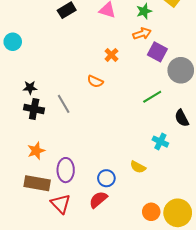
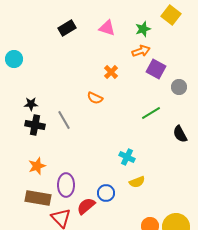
gray circle: (181, 70) -> (179, 87), size x0.6
cyan cross: (160, 142) -> (127, 157), moved
yellow semicircle: (138, 167) -> (137, 182), turned -49
red semicircle: (98, 200) -> (86, 206), moved

